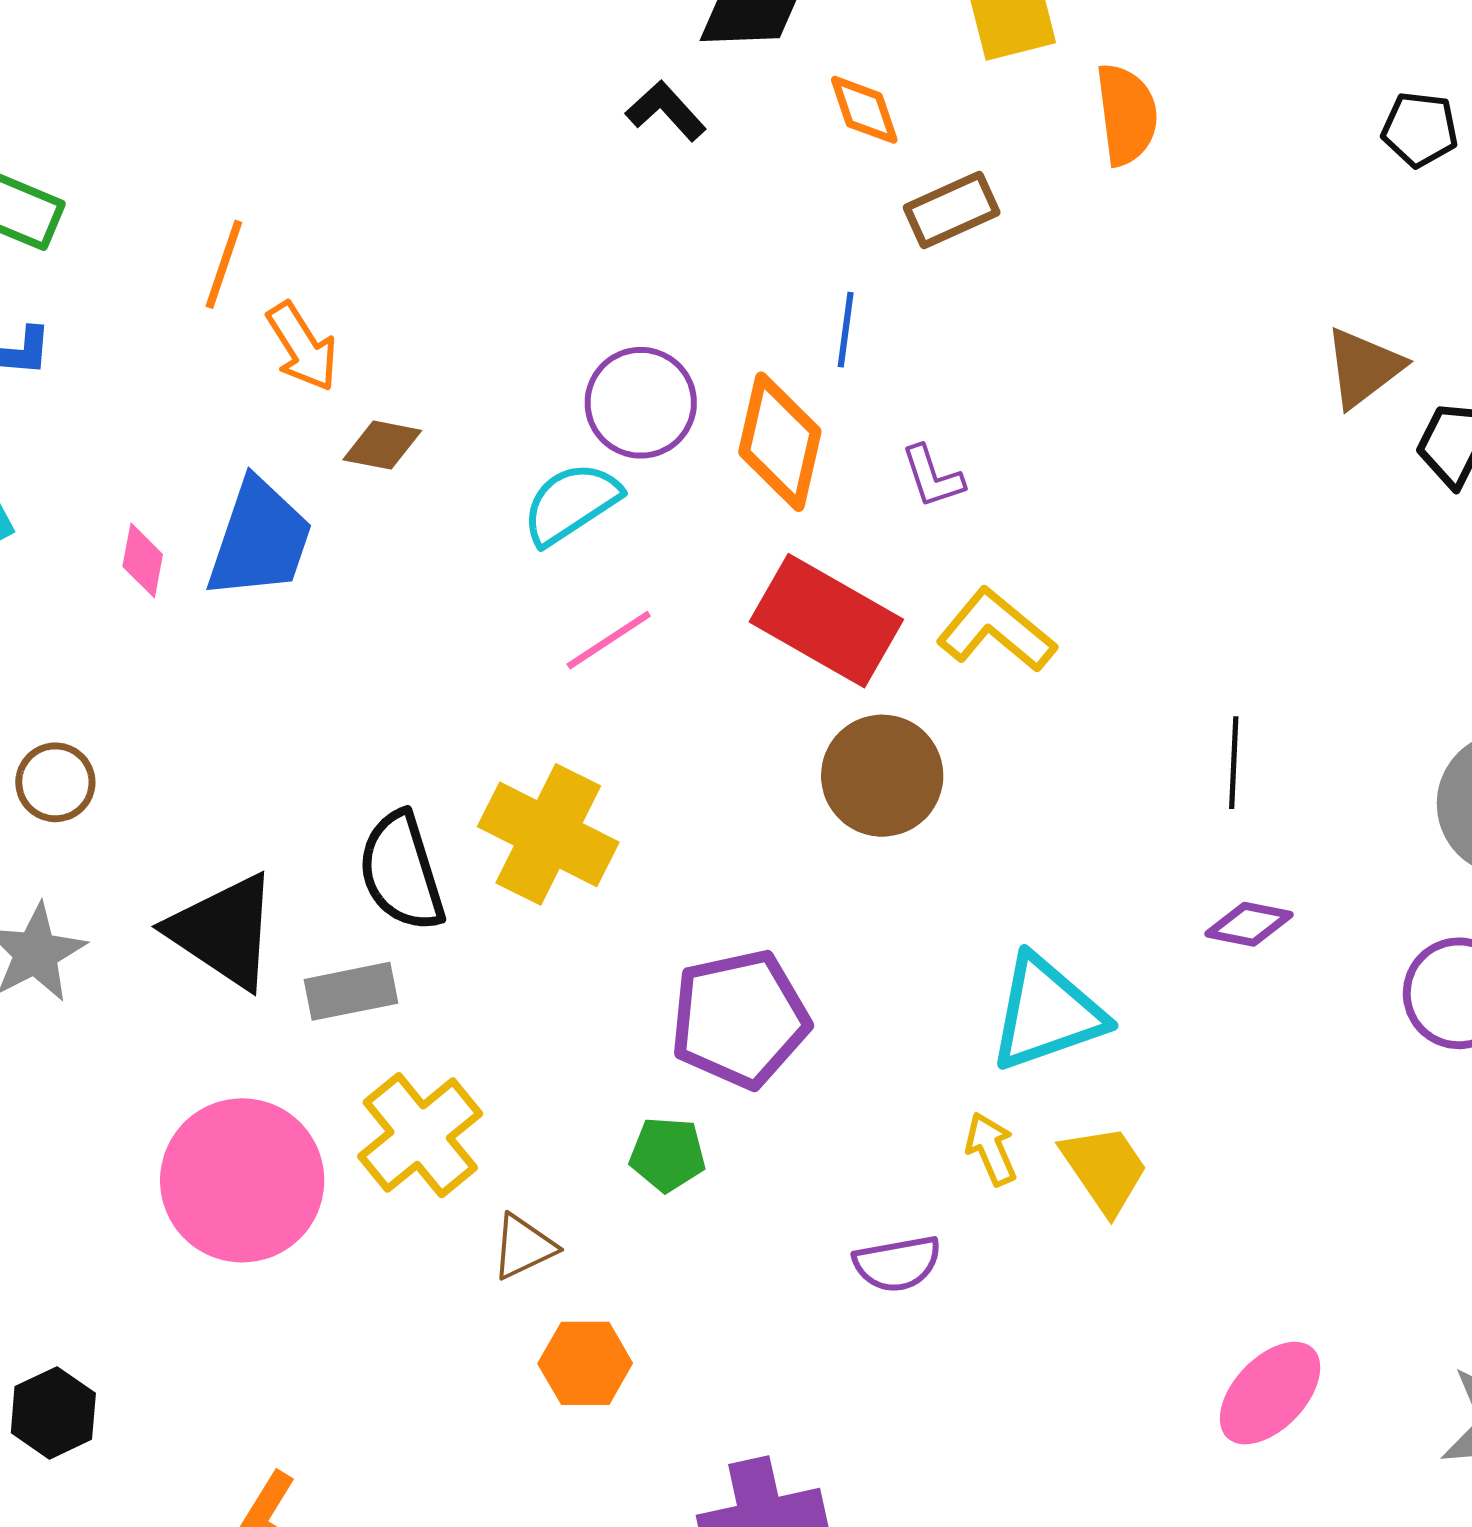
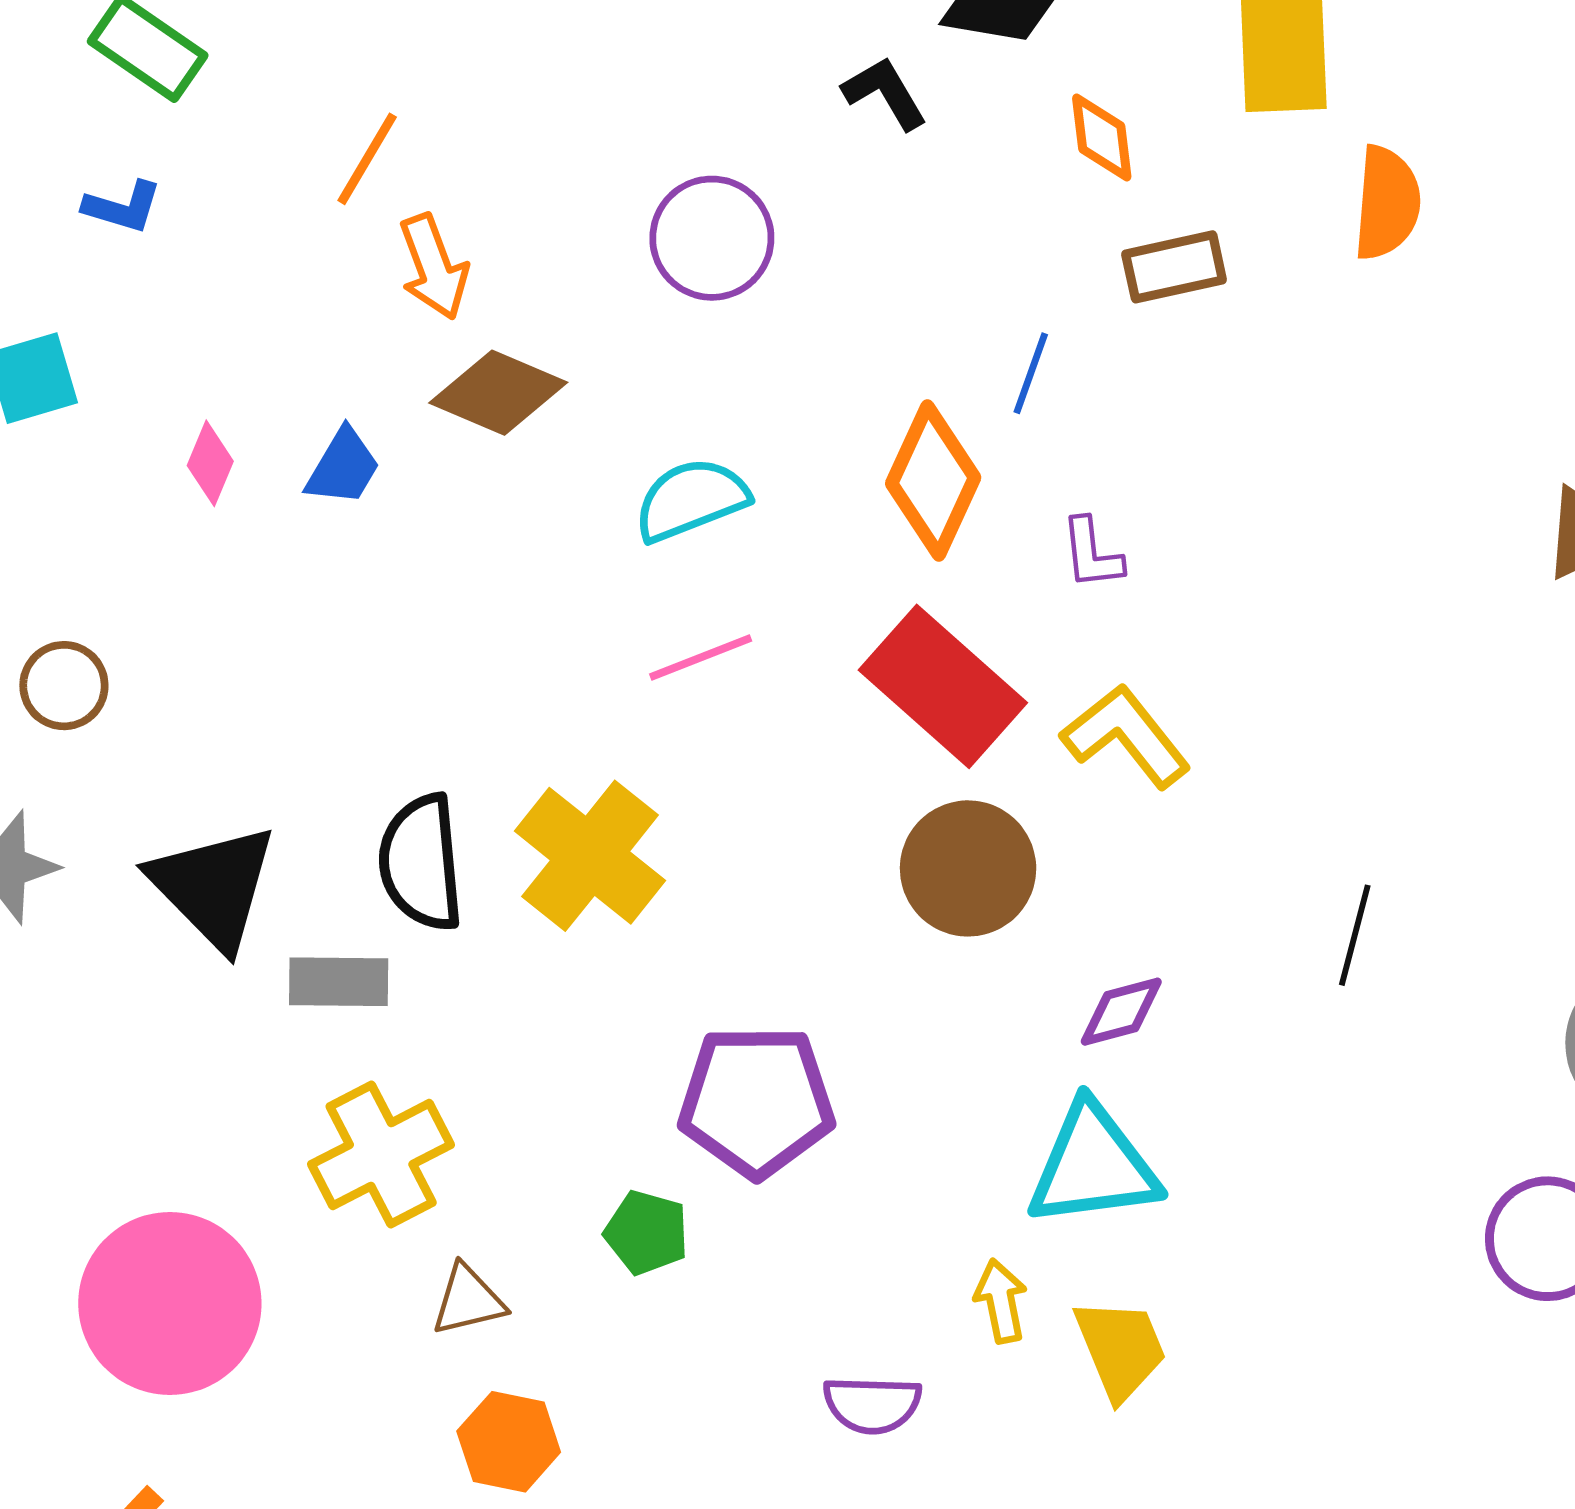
purple circle: (641, 403) -> (712, 238), moved
brown diamond: (382, 445) -> (498, 393), size x1.5
blue trapezoid: (260, 539) -> (343, 467), size x0.6
purple diamond: (1249, 924) -> (1121, 1012), moved, turned -38
pink circle: (242, 1180) -> (170, 1303), moved

